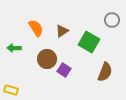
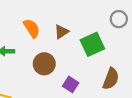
green square: (89, 42) -> (92, 44), turned 35
purple square: (64, 70) -> (71, 84), moved

